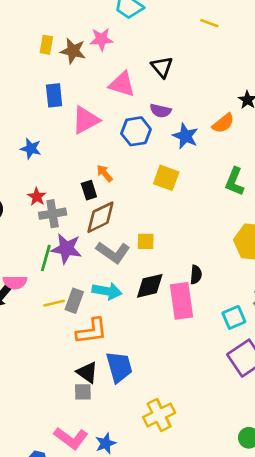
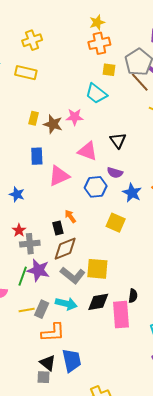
yellow square: (146, 241) -> (97, 269), size x1.6

